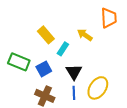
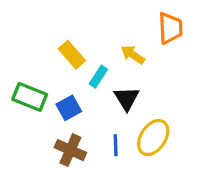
black triangle: (74, 72) -> (127, 98), moved

